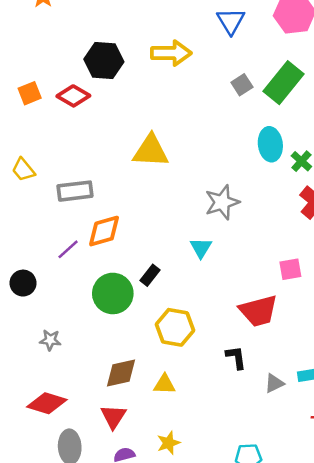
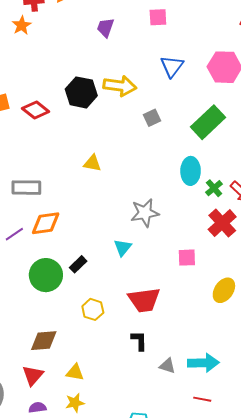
black hexagon: (104, 60) -> (81, 92), moved
gray square: (242, 85) -> (152, 118), moved
yellow triangle: (151, 151) -> (92, 163), size x0.6
pink square: (290, 269) -> (187, 258), moved
red trapezoid: (258, 311) -> (144, 300), moved
yellow hexagon: (175, 327) -> (93, 309), size x0.7
gray triangle: (274, 383) -> (167, 366), turned 36
yellow triangle: (164, 384) -> (75, 372), moved

